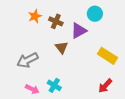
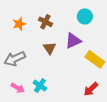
orange star: (35, 16) -> (19, 24), moved
purple triangle: (79, 31) -> (73, 41), moved

